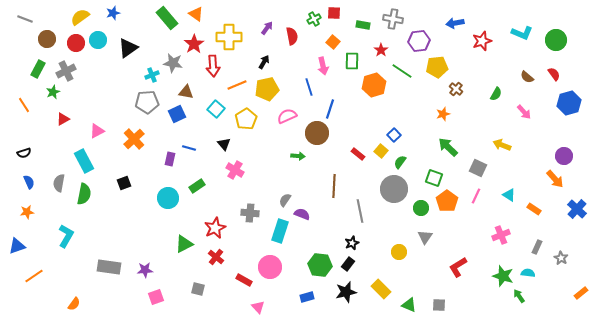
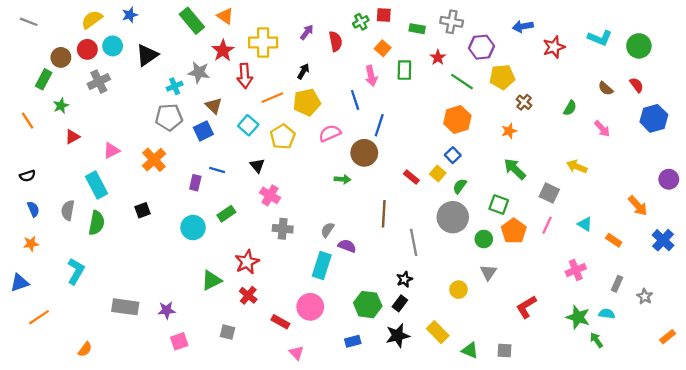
brown circle: (47, 39) -> (61, 57), moved
gray cross: (66, 71) -> (99, 82), moved
orange hexagon: (374, 85) -> (457, 119), moved
brown triangle: (186, 92) -> (214, 106), turned 35
purple circle: (564, 156) -> (669, 179), moved
gray cross: (250, 213) -> (283, 229), moved

